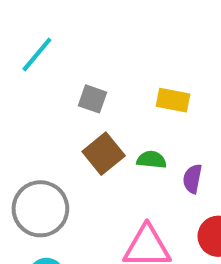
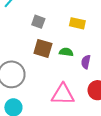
brown square: (104, 154) -> (43, 48), turned -36

